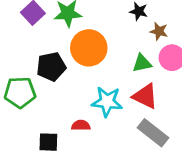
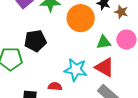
brown star: (159, 31) -> (121, 12), moved
orange circle: (89, 48) -> (81, 18), moved

